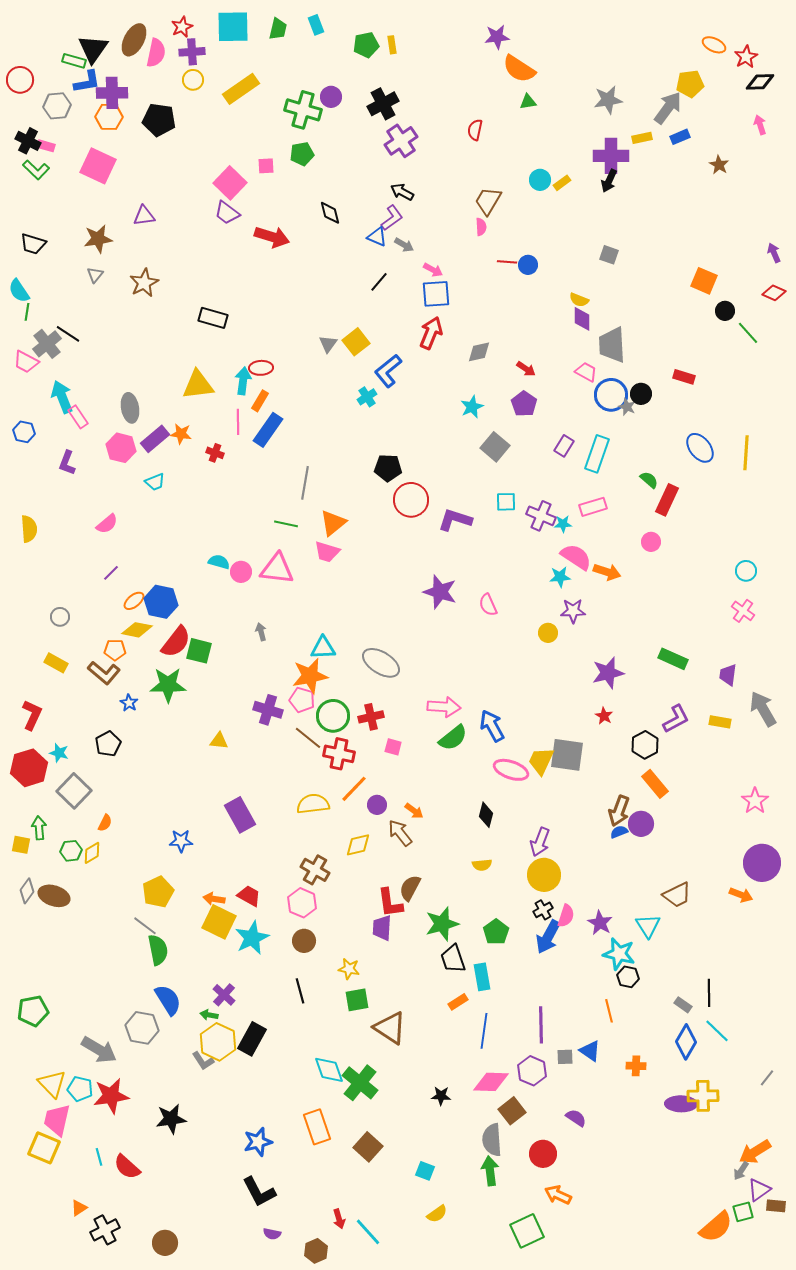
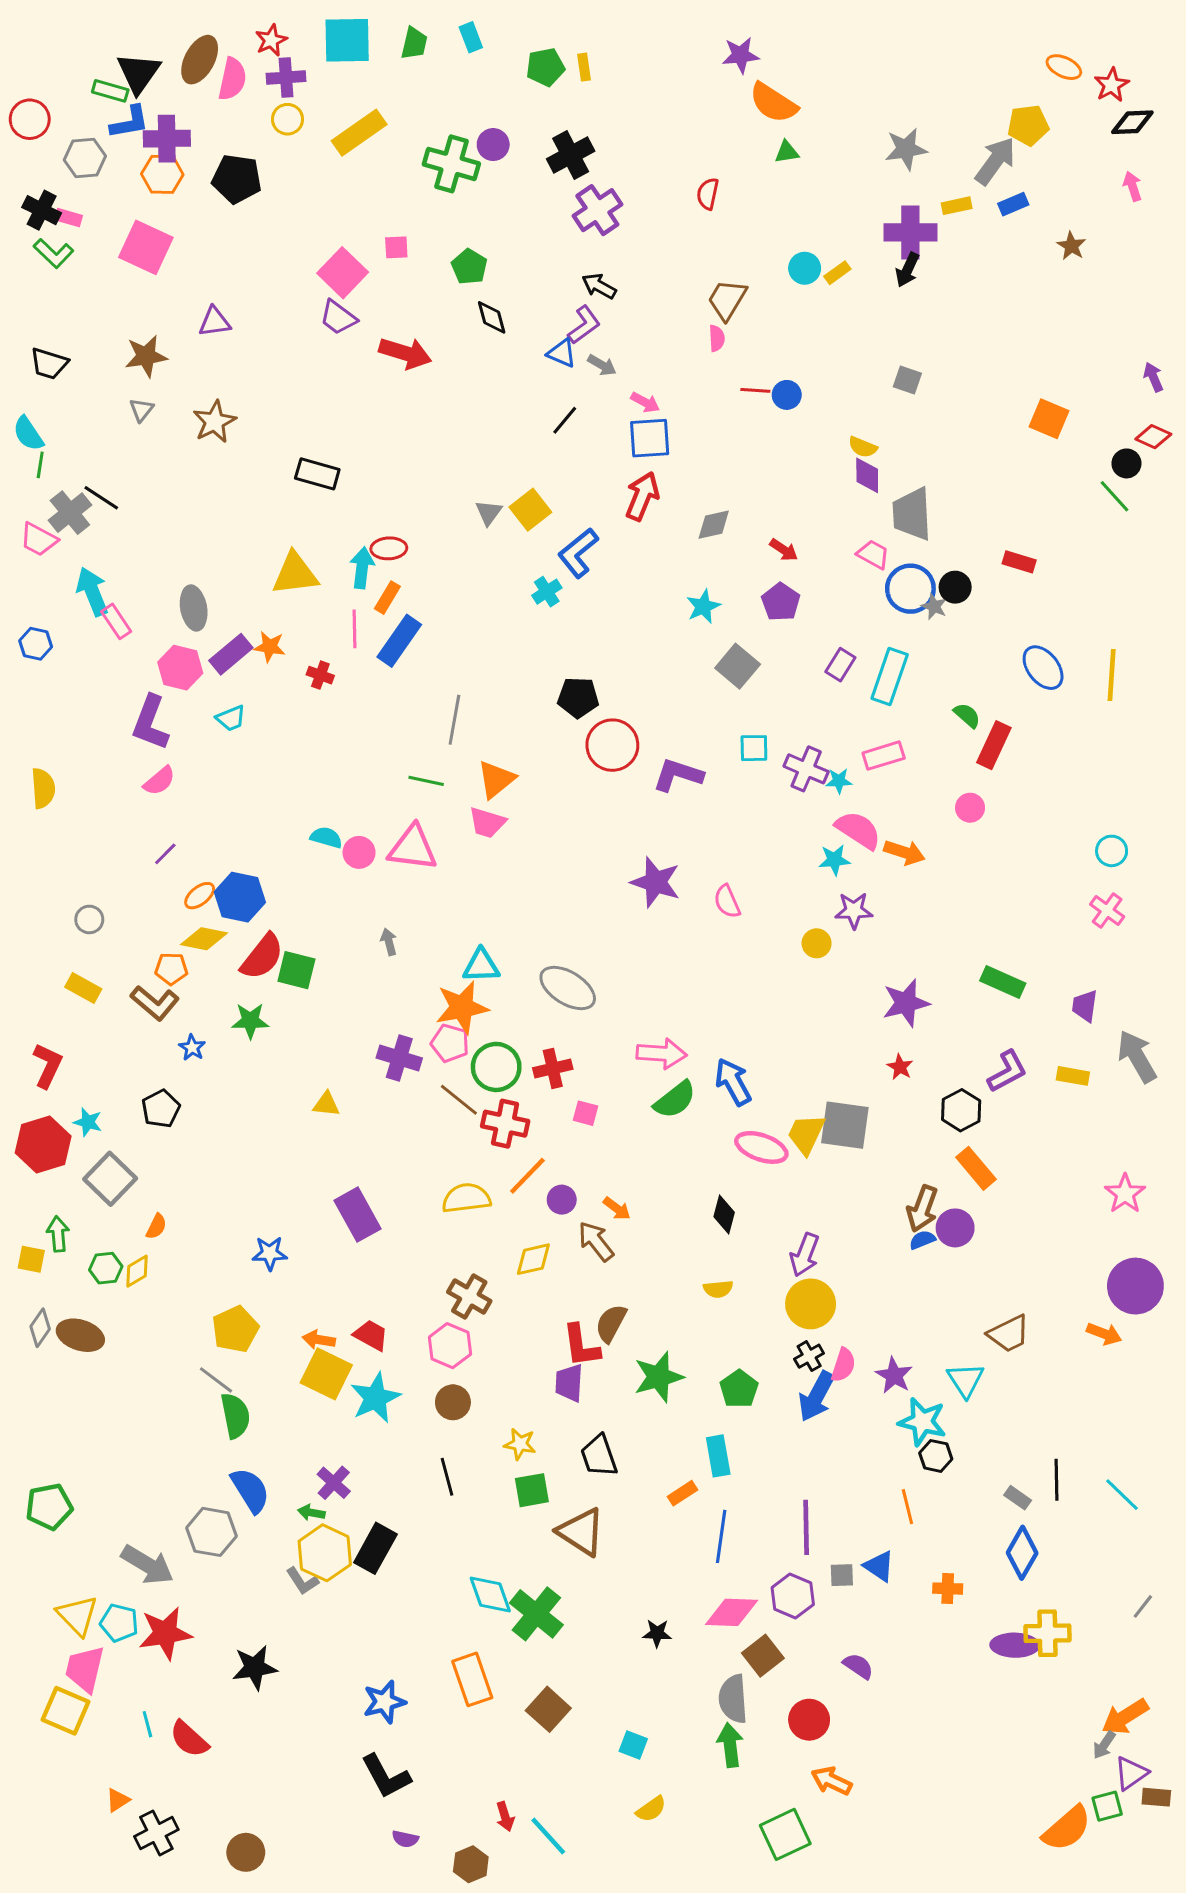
green pentagon: (302, 154) -> (469, 267), moved, turned -30
black circle: (725, 311) -> (1126, 463), moved
purple L-shape: (67, 463) -> (150, 723), moved, size x1.5
green star: (168, 685) -> (250, 1021), size x0.7
black trapezoid: (453, 959) -> (599, 1456), moved
cyan line: (717, 1031) -> (1122, 1495), moved

